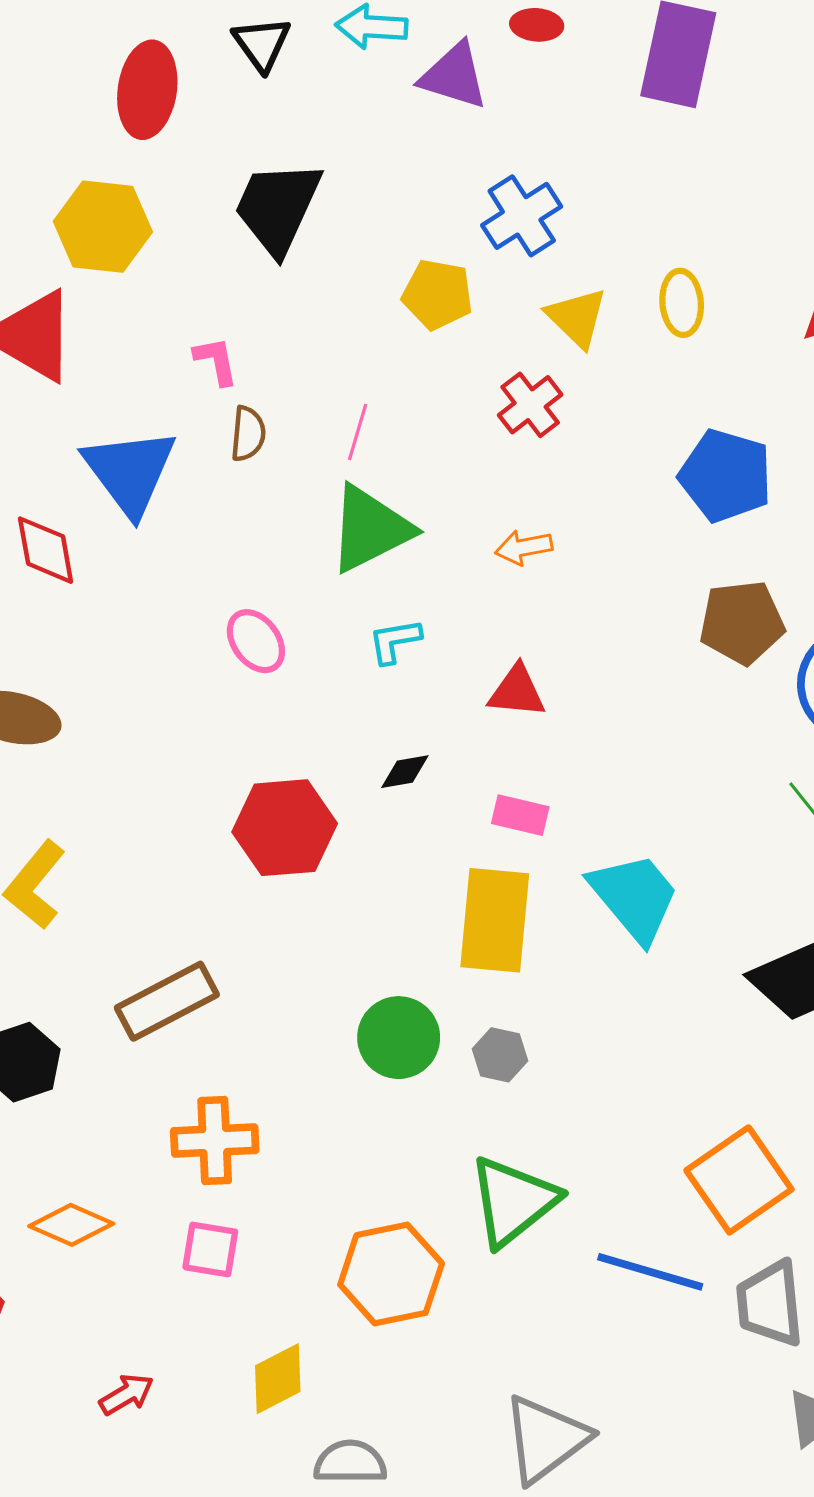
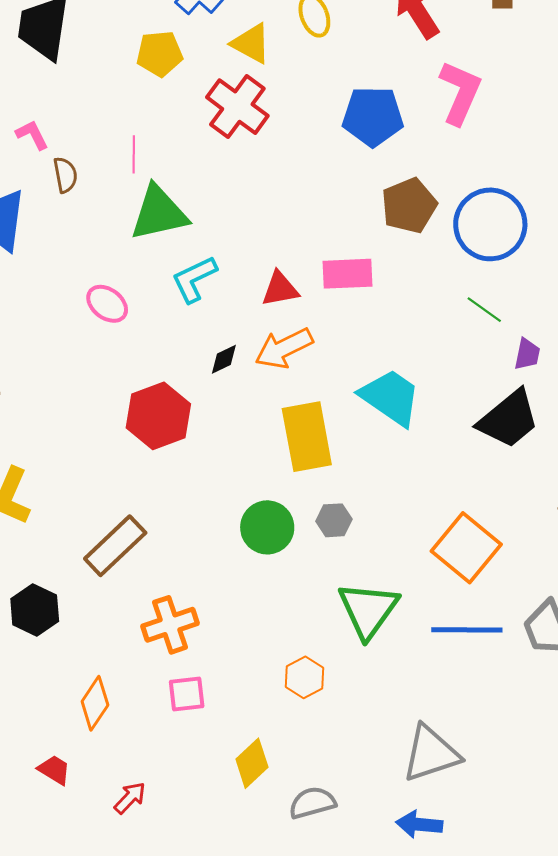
red cross: (530, 405) -> (237, 107), size x1.5
green triangle: (370, 529) -> (159, 213), turned 30
orange arrow: (524, 547) -> (284, 348), moved, size x1.6
cyan L-shape: (395, 641) -> (194, 279), size x1.4
pink rectangle: (520, 815) -> (347, 274), moved, size x1.4
orange square: (739, 1180) -> (466, 548), moved
orange diamond: (71, 1225) -> (95, 703), turned -64
orange hexagon: (391, 1274) -> (304, 677), size x0.6
red arrow: (127, 1394) -> (130, 798), moved
gray triangle: (545, 1439) -> (431, 754), turned 34

